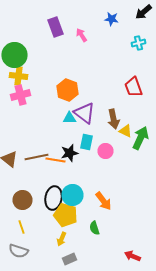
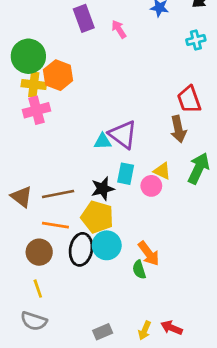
orange hexagon: (68, 90) -> (58, 75), moved
brown arrow: (114, 119) -> (178, 129), moved
yellow triangle: (126, 131) -> (162, 171), moved
orange line: (56, 160) -> (55, 225), moved
yellow pentagon: (66, 215) -> (97, 217), moved
green semicircle: (94, 228) -> (139, 270), moved
yellow arrow: (62, 239) -> (145, 330), moved
red arrow: (132, 256) -> (172, 328), moved

